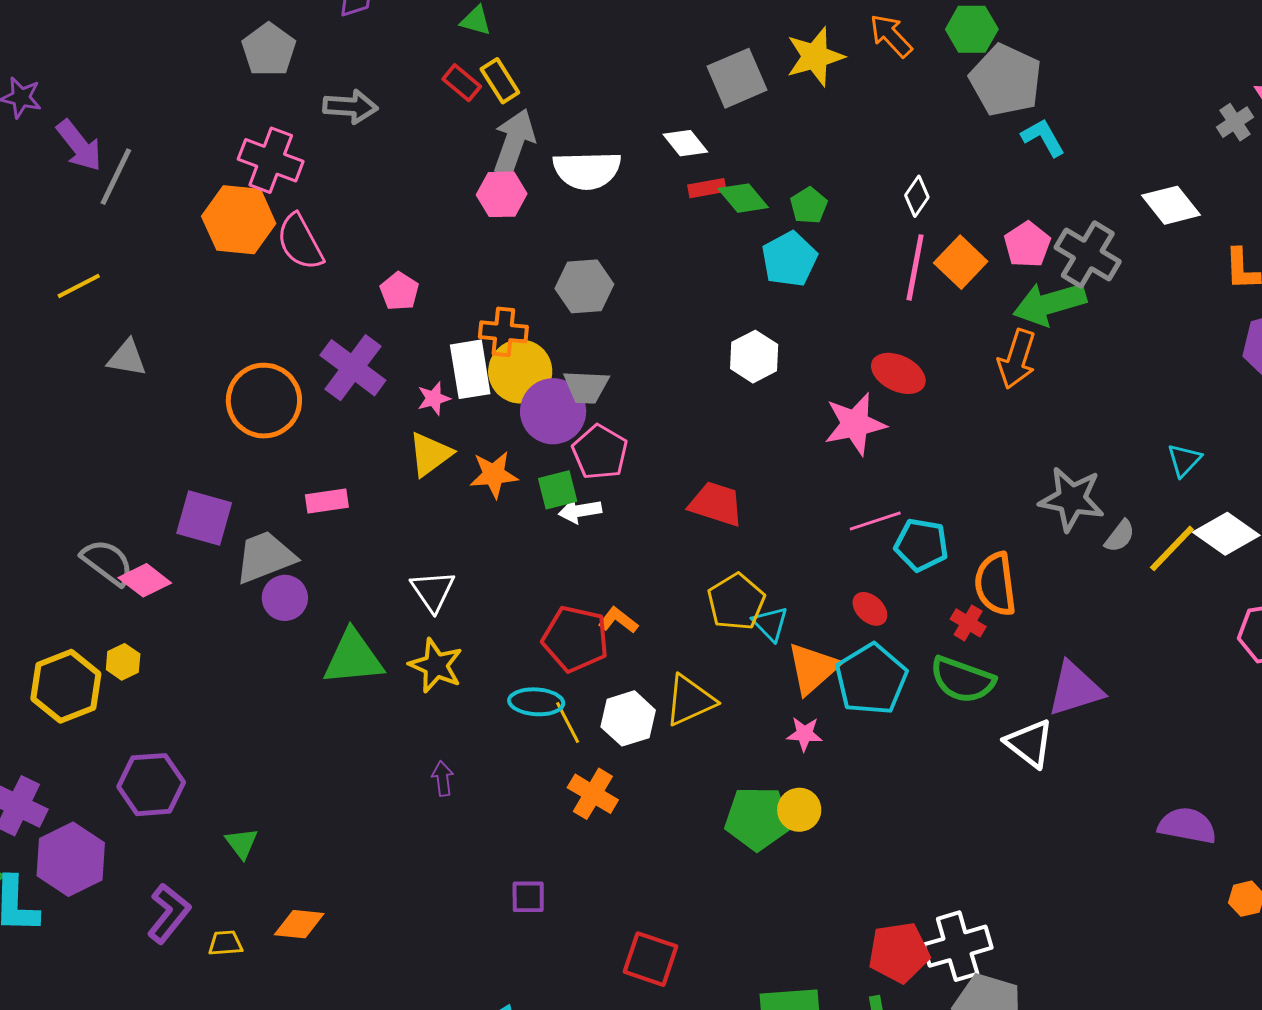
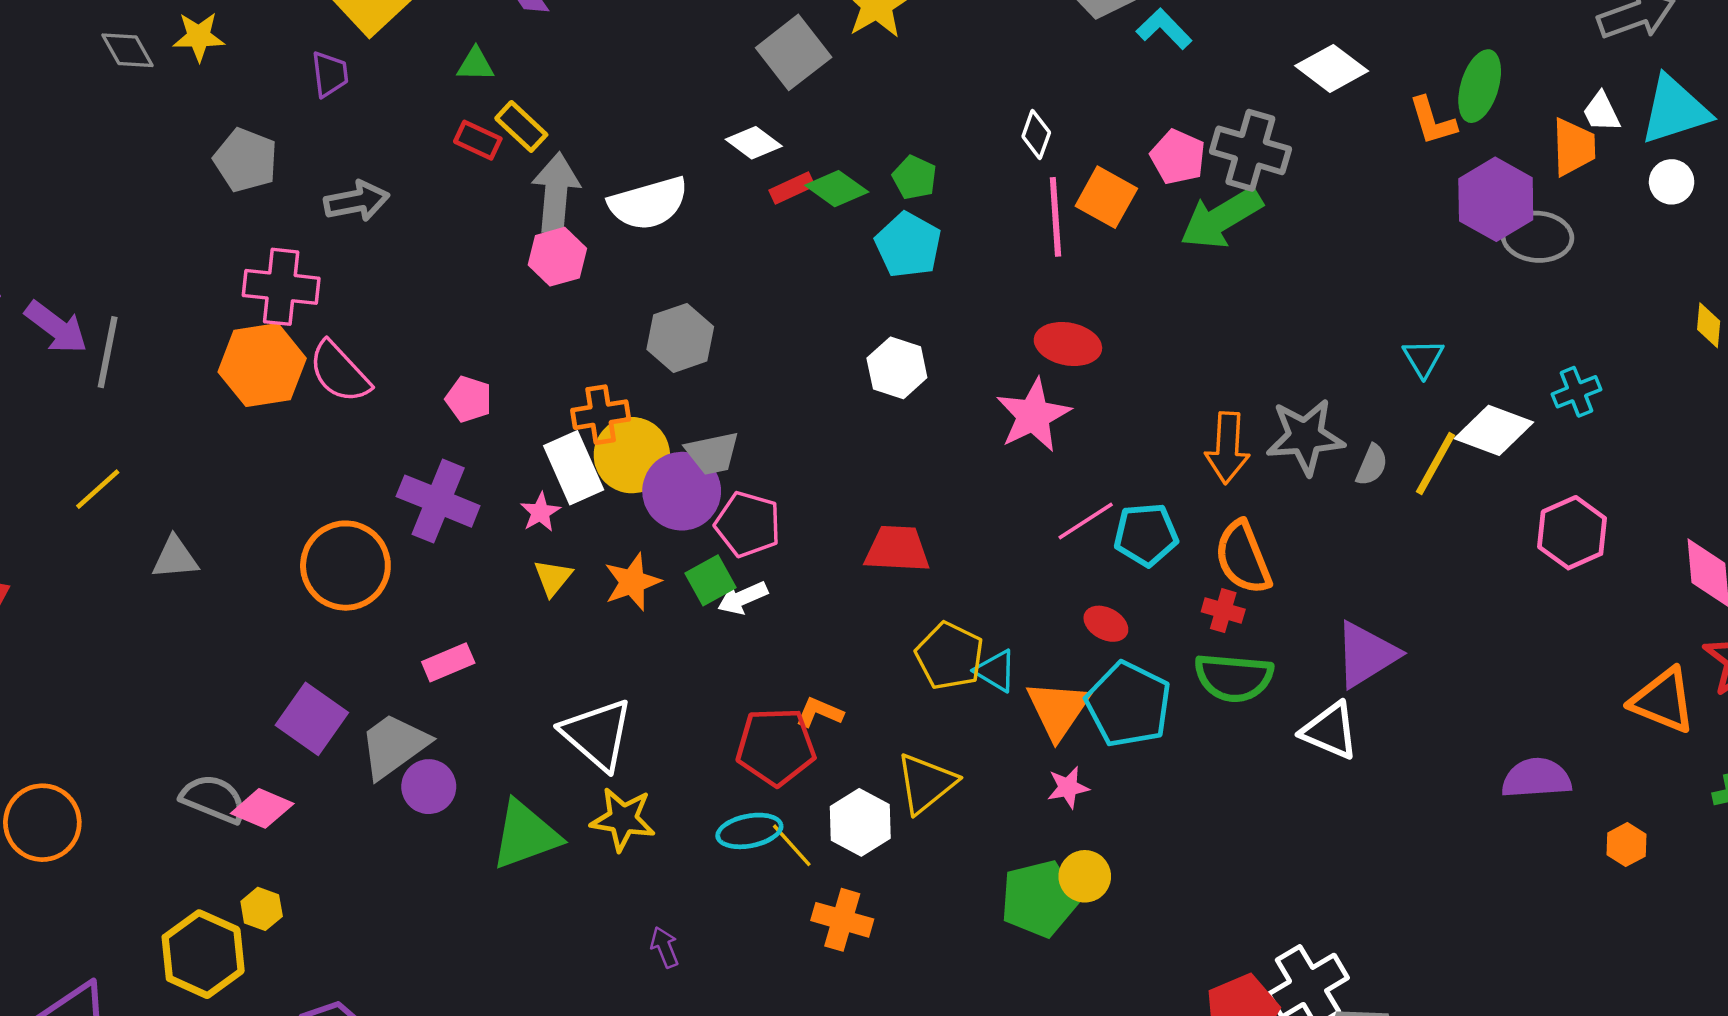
orange arrow: (1017, 359) -> (1227, 448), moved
yellow triangle: (430, 454) -> (553, 578), size x0.7
purple square: (204, 518) -> (312, 719), turned 34
white triangle: (433, 591) -> (597, 734), size x1.4

